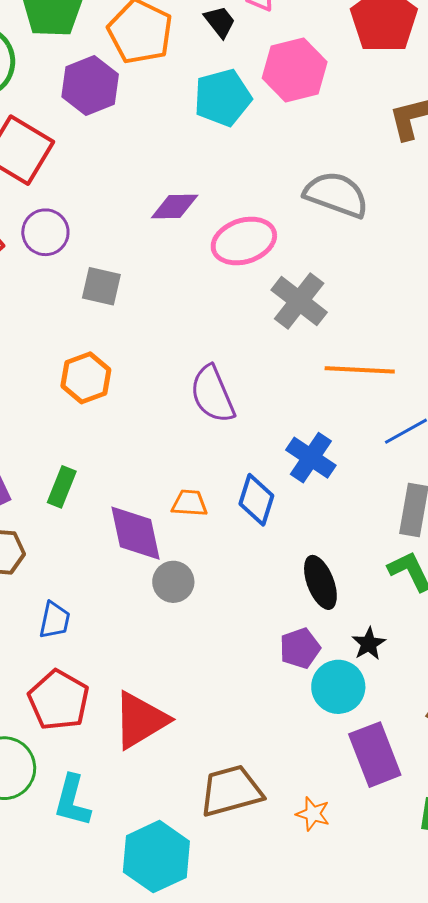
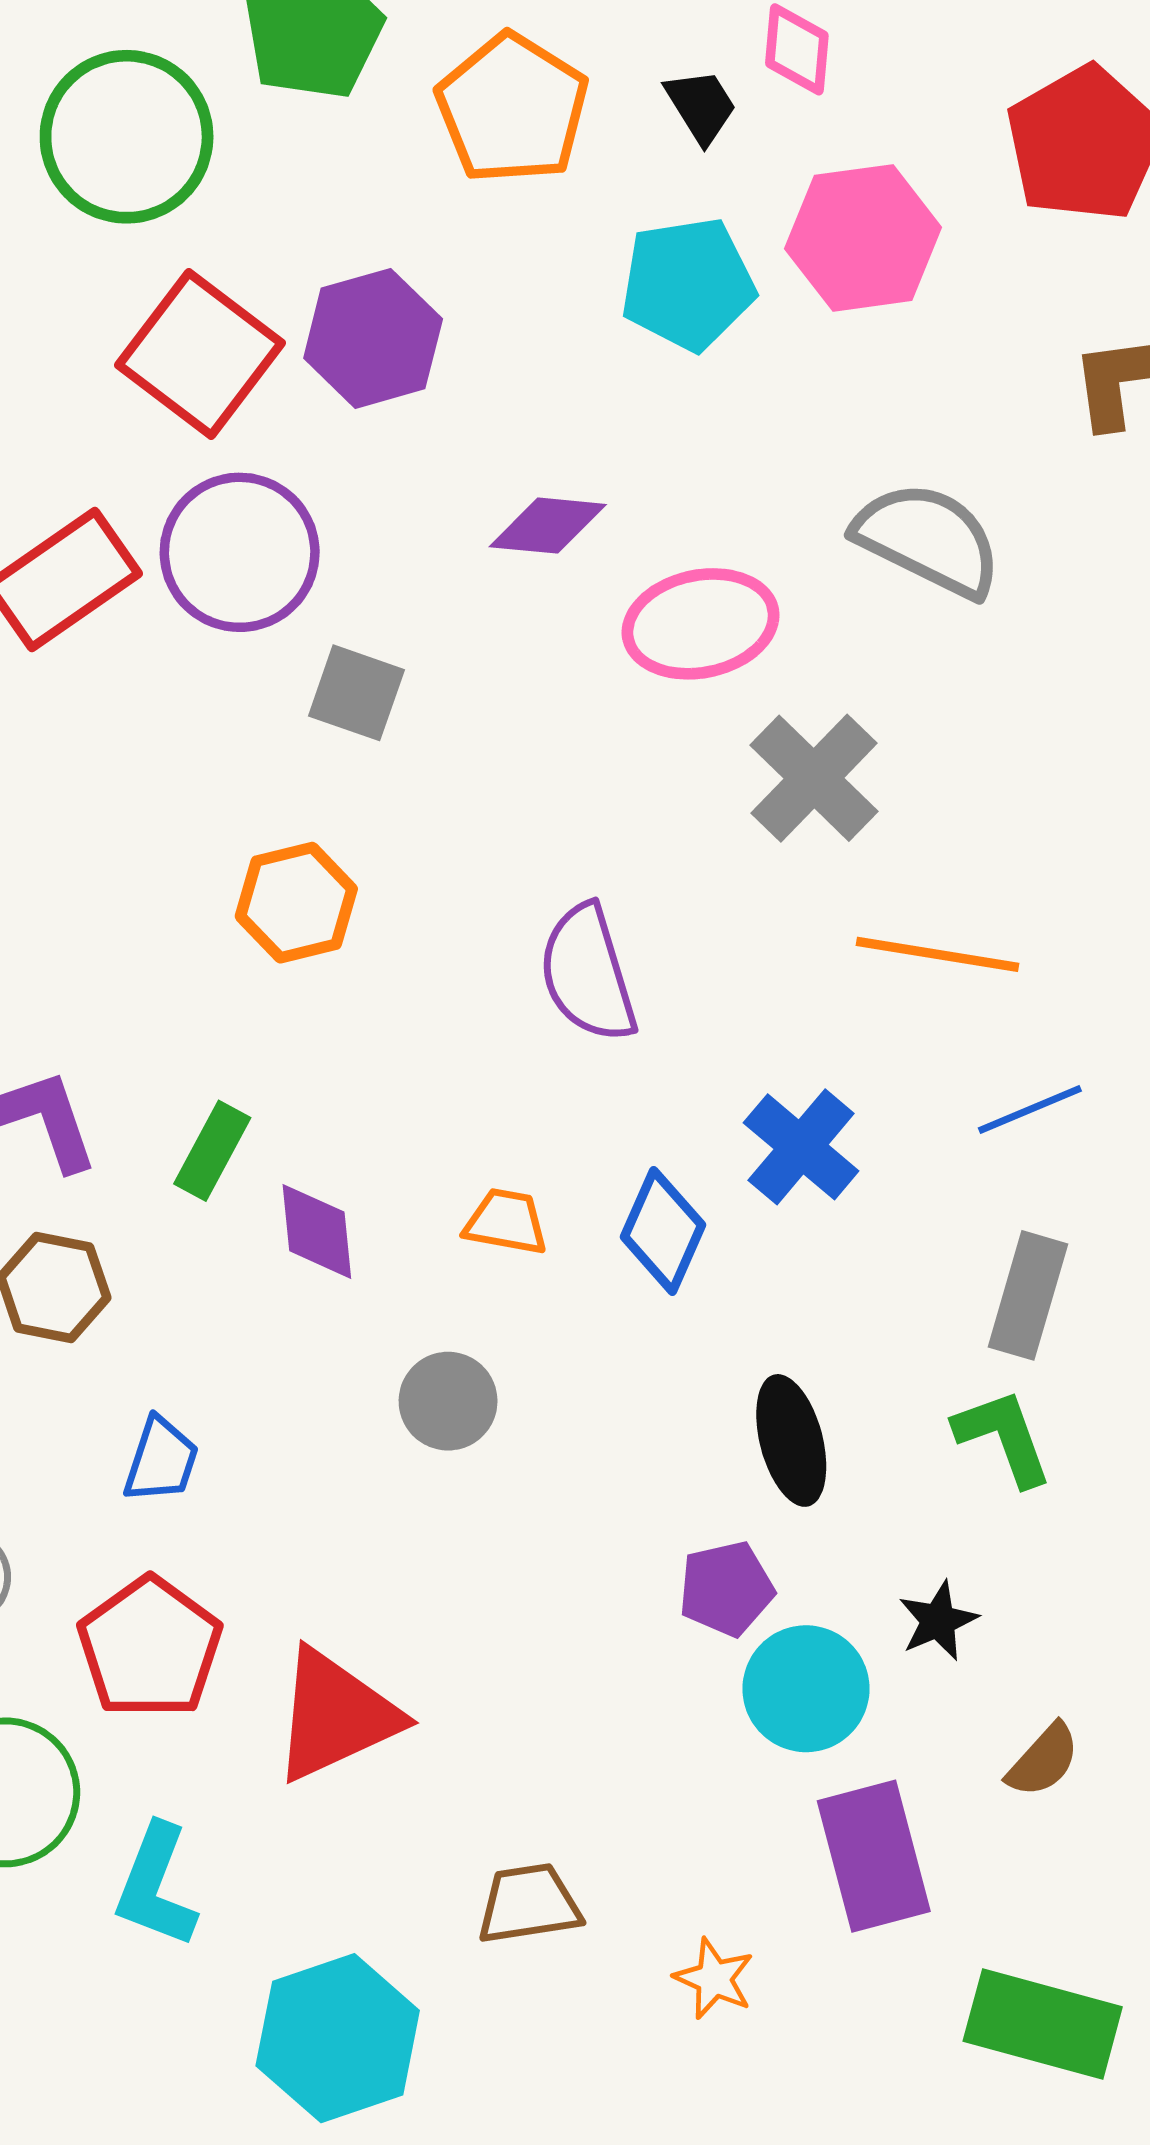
purple hexagon: (90, 86) -> (373, 338), moved
purple circle: (45, 232) -> (240, 552), size x1.4
purple diamond: (136, 533) -> (317, 1231), moved, size x0.7
black star: (369, 644) -> (938, 1621), moved
brown trapezoid: (231, 791) -> (529, 1904), size x0.7

